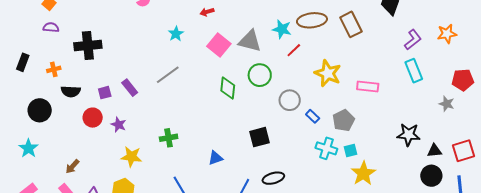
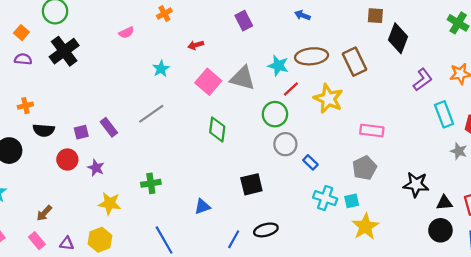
black cross: (88, 45) -> (64, 51), moved, turned -32
cyan rectangle: (414, 71) -> (444, 114), moved
yellow star: (328, 73) -> (328, 99), moved
green circle: (260, 75) -> (275, 114), moved
gray pentagon: (344, 120) -> (364, 168), moved

